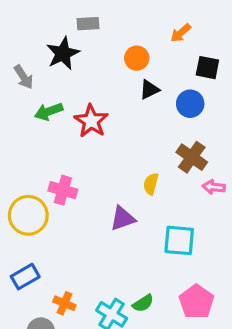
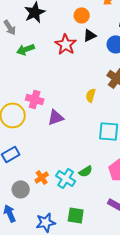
red star: (91, 121) -> (66, 44), moved
purple triangle: (123, 218) -> (56, 117), moved
orange cross: (64, 303) -> (42, 177), moved, turned 32

